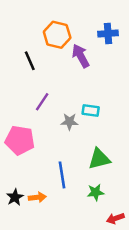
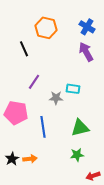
blue cross: (108, 34) -> (87, 27), turned 35
purple arrow: (81, 56) -> (86, 52), moved
blue line: (62, 175) -> (43, 127), moved

